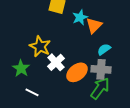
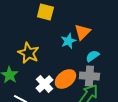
cyan star: (80, 17) -> (68, 41), moved
white cross: (56, 62) -> (44, 84), moved

